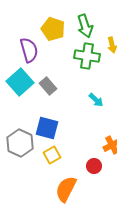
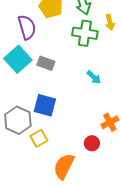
gray rectangle: (48, 86) -> (46, 63), turned -30
yellow square: (52, 155) -> (39, 138), moved

